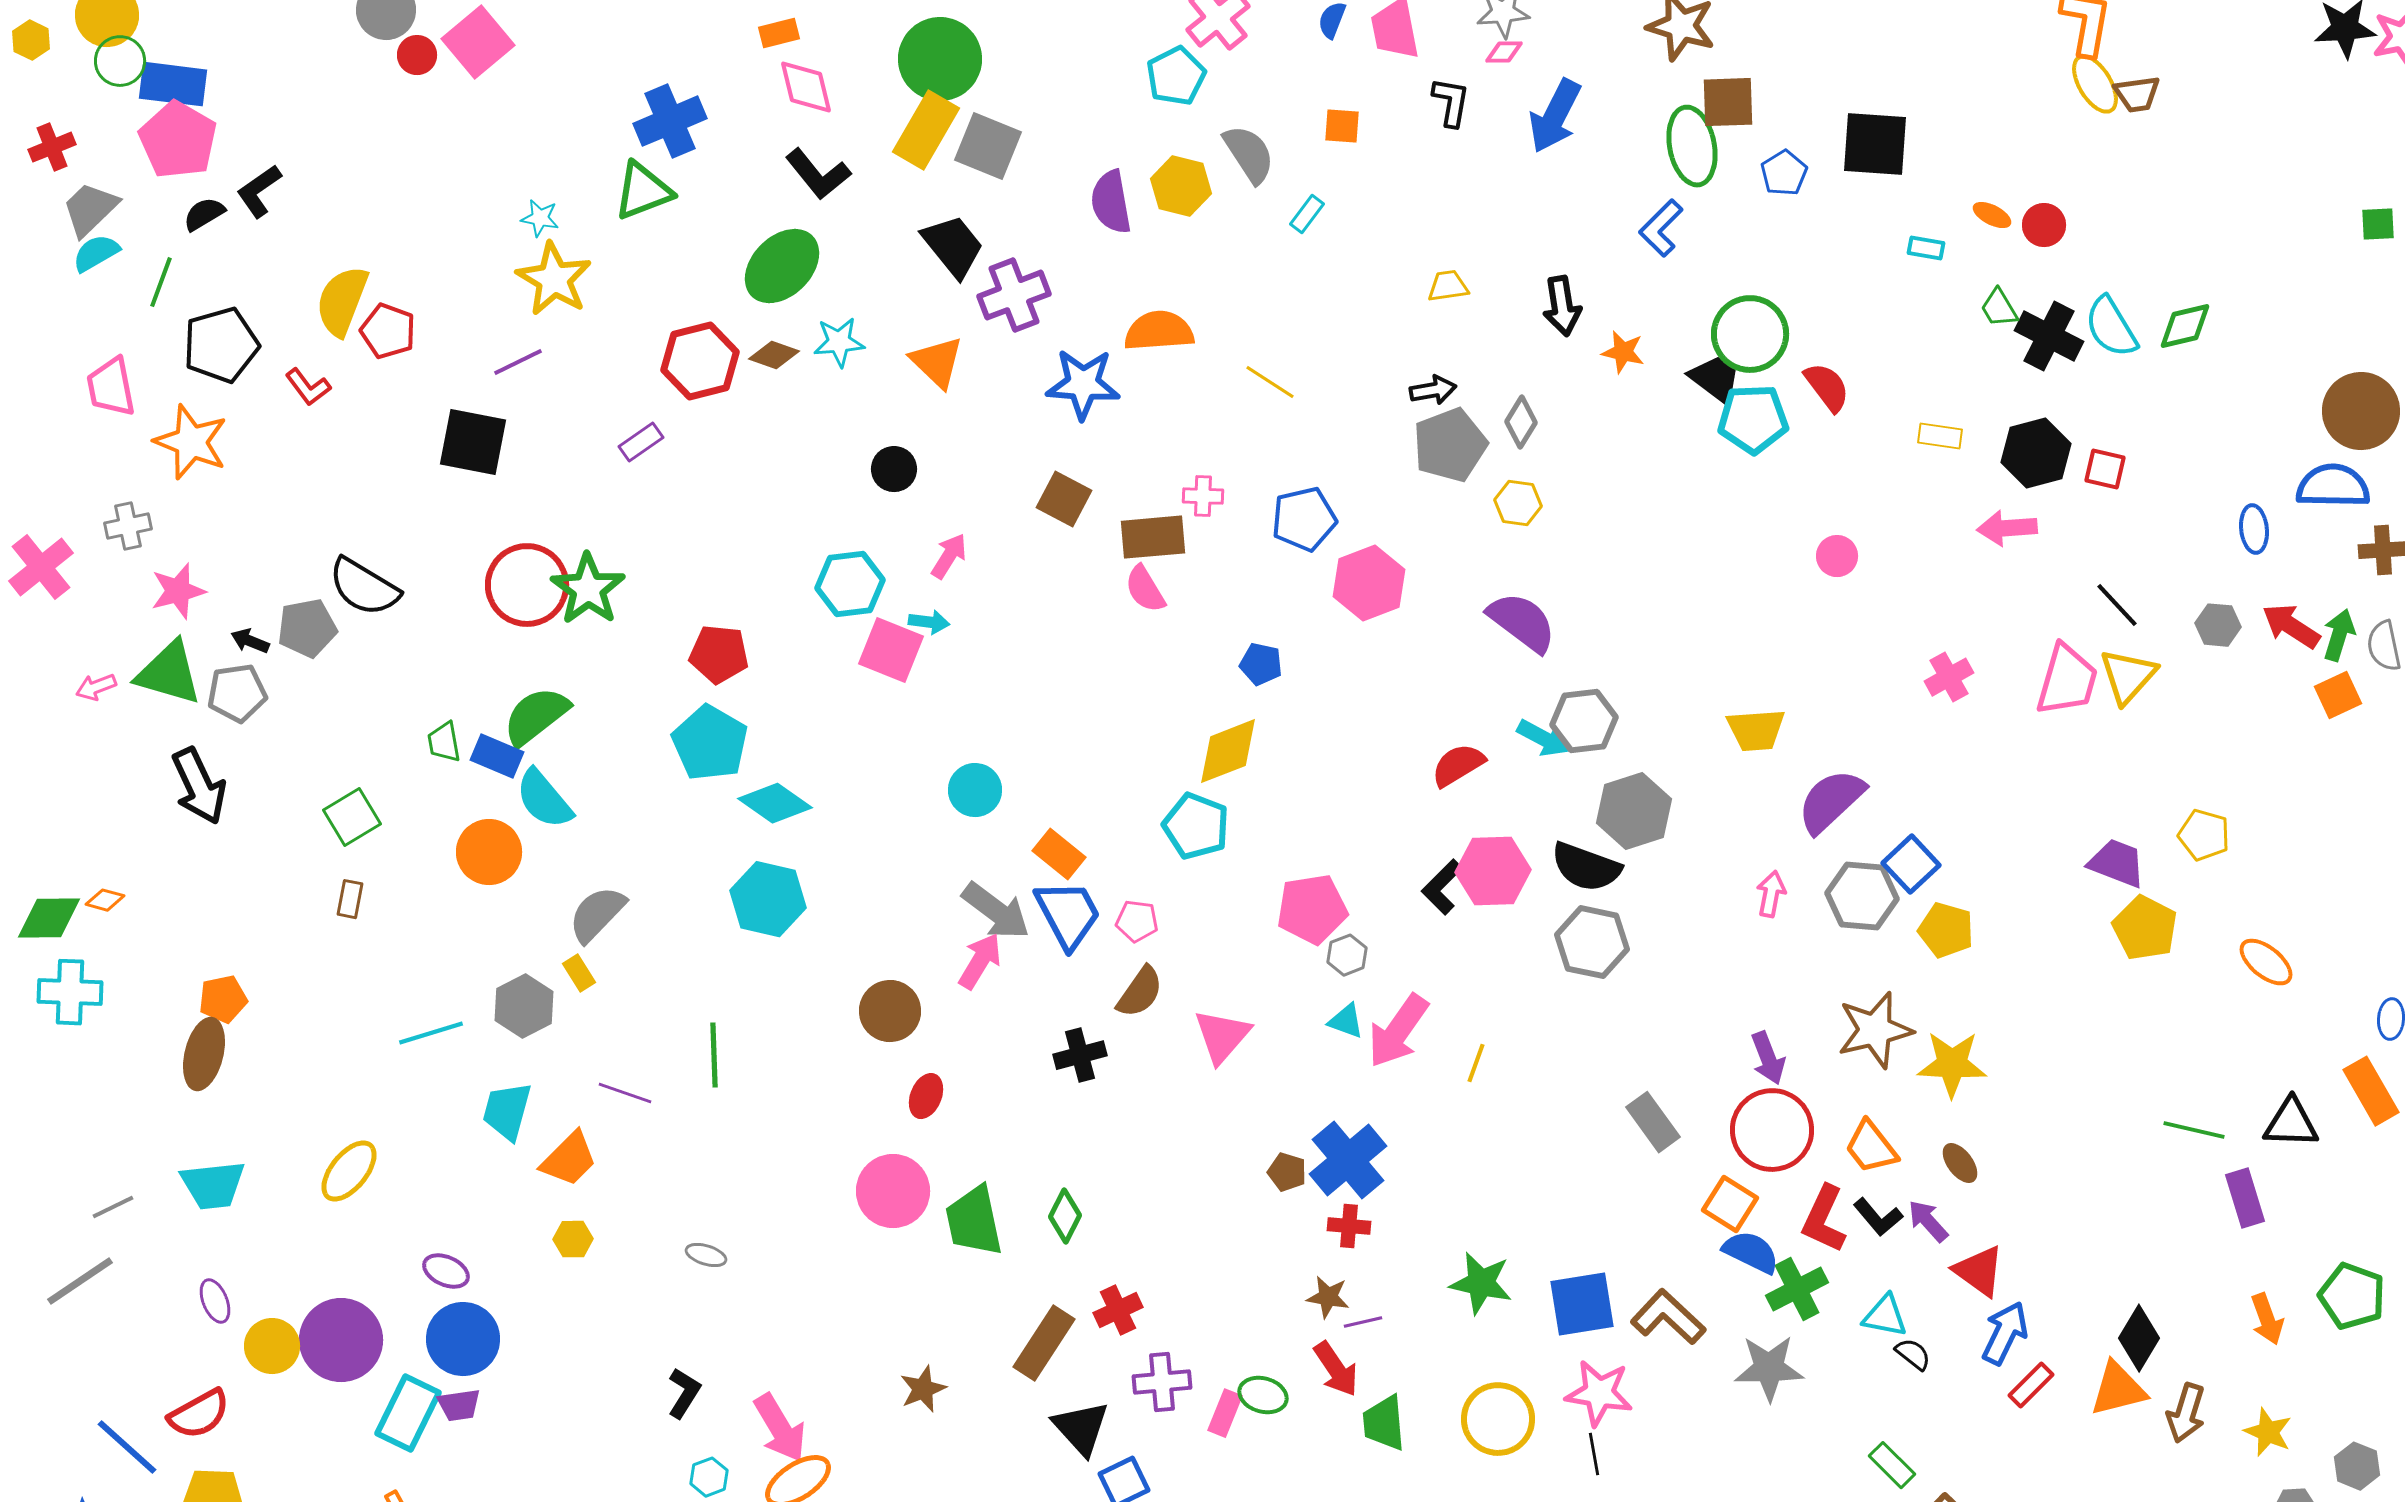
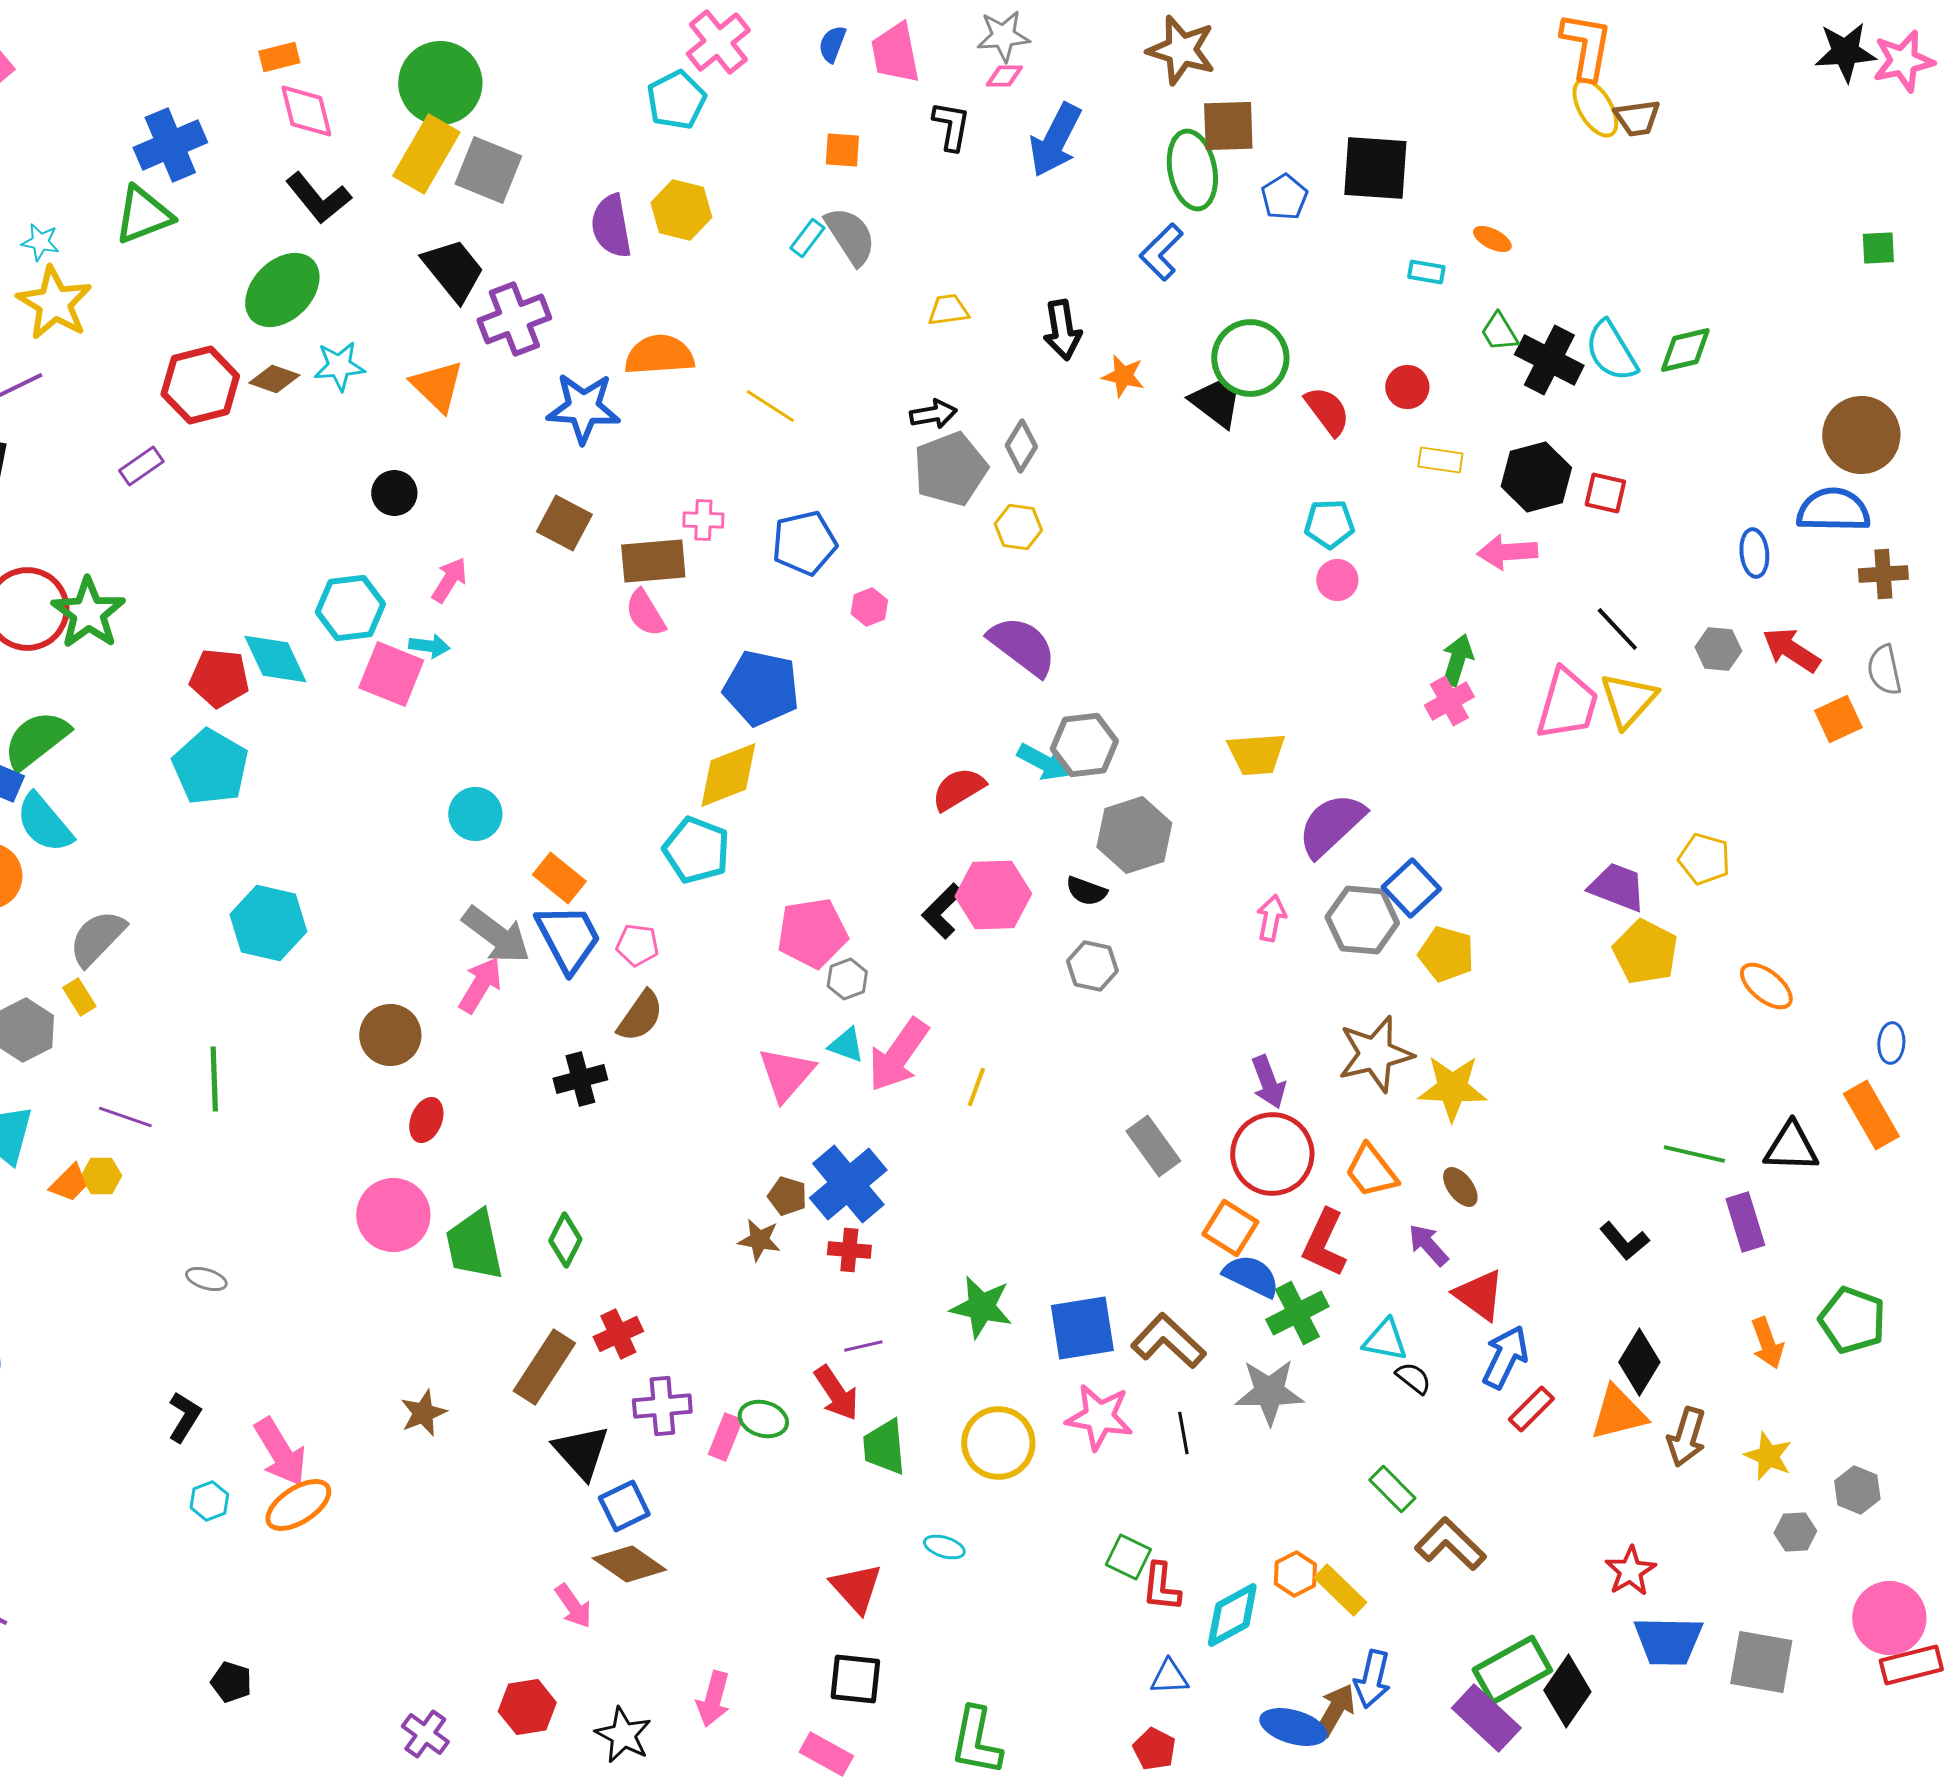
gray semicircle: (1249, 154) -> (850, 236), moved
red circle: (2044, 225) -> (1407, 387), moved
cyan pentagon: (1753, 419) -> (1329, 524), moved, size x0.7
pink hexagon: (1369, 583) -> (869, 607), size x0.5
green arrow: (2339, 635) -> (1457, 660), moved
blue pentagon: (1261, 664) -> (761, 688), size x1.8
cyan diamond: (775, 803) -> (275, 659), moved, turned 30
black semicircle: (1586, 867) -> (1086, 891), size x0.6
gray hexagon: (1592, 942) -> (1092, 966), size x0.7
pink triangle: (1222, 1036) -> (786, 1074), moved
orange trapezoid: (569, 1159) -> (69, 1183), size x0.7
black L-shape: (1878, 1217) -> (1624, 1241), moved
yellow hexagon: (573, 1239) -> (101, 1176), moved
brown star: (1328, 1297) -> (759, 1240), moved
black line: (1594, 1454) -> (1183, 1433), moved

